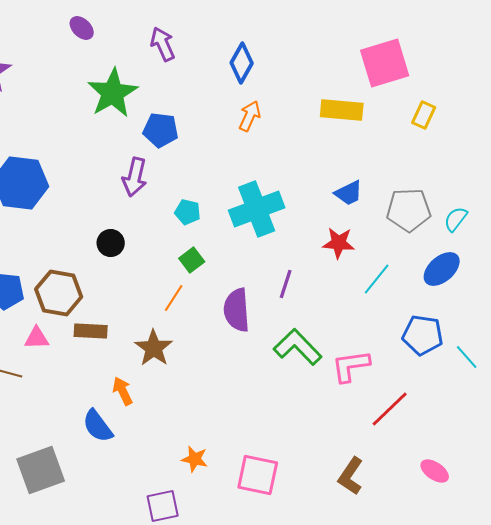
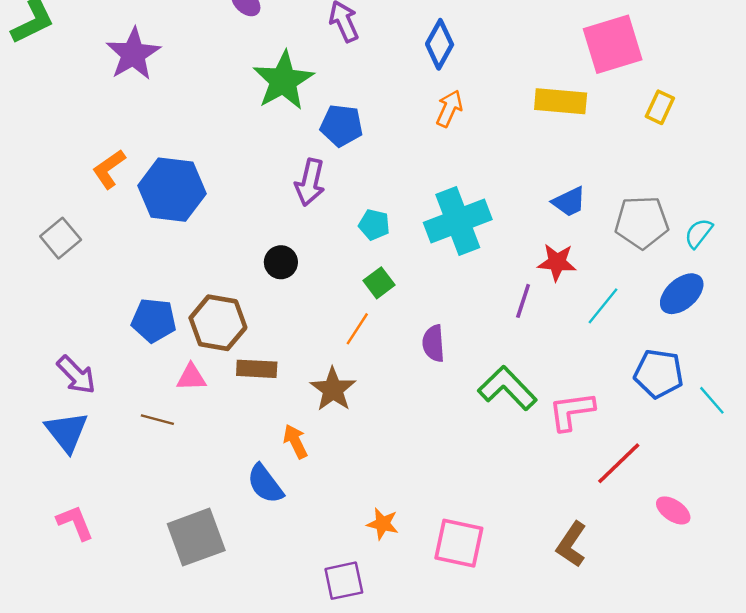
purple line: (286, 284) -> (523, 301), moved
purple semicircle: (237, 310) -> (433, 343), size x0.7
pink ellipse: (435, 471) -> (673, 510), moved

